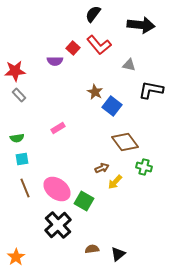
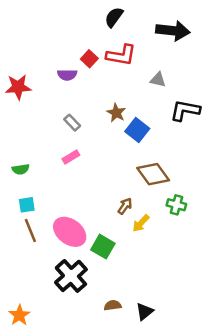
red L-shape: (99, 45) -> (121, 55), turned -40
gray rectangle: (19, 95) -> (72, 123), moved
cyan square: (22, 159) -> (27, 205), moved
brown arrow: (102, 168) -> (125, 206), turned -32

